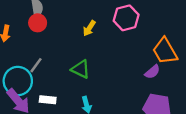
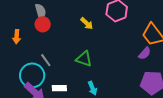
yellow arrow: (89, 28) -> (87, 23), turned -72
gray line: (36, 65) -> (46, 60), turned -64

